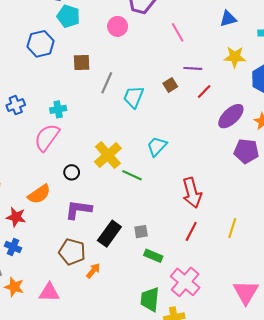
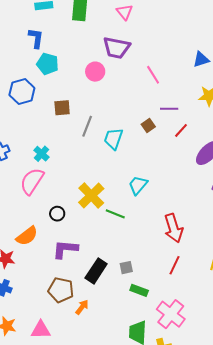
cyan cross: (58, 109) -> (42, 154), turned -35

